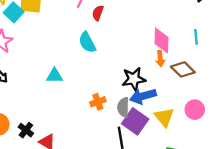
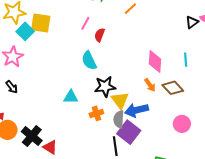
orange arrow: (160, 59) -> (150, 85), moved, turned -32
cyan triangle: (54, 76) -> (71, 97), moved
black star: (134, 79) -> (105, 87), moved
yellow triangle: (164, 117) -> (120, 100), moved
black cross: (26, 130) -> (32, 136), size x1.5

